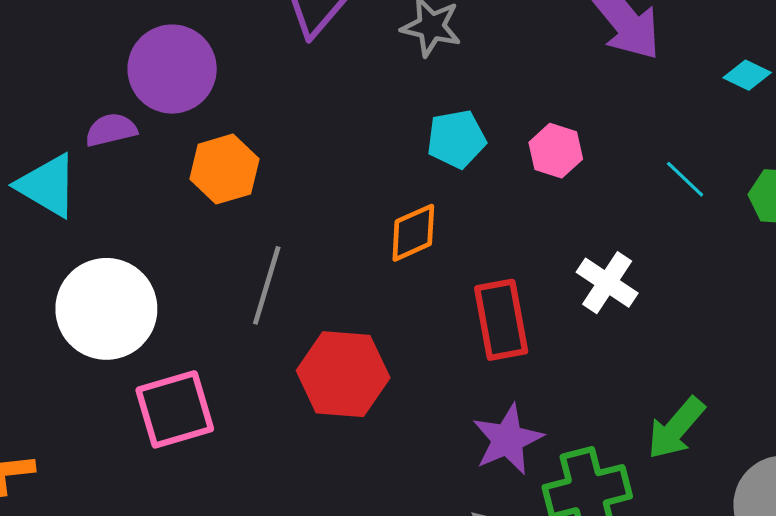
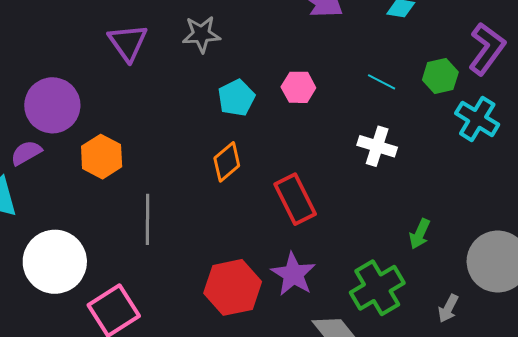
white cross: (607, 283) -> (377, 146), moved
red hexagon: (343, 374) -> (233, 287), moved
green arrow: (676, 428) -> (420, 234), size x0.7
purple star: (508, 439) -> (293, 274), moved

